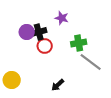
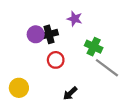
green cross: (79, 43) -> (94, 47), turned 35
red circle: (45, 46) -> (56, 60), moved

